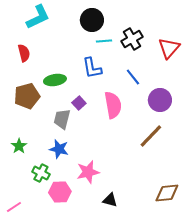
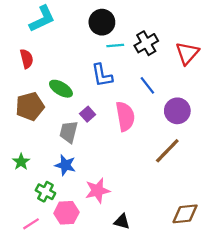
green ellipse: (55, 80) -> (61, 89), turned 40
pink line: (14, 207) -> (31, 224), moved

